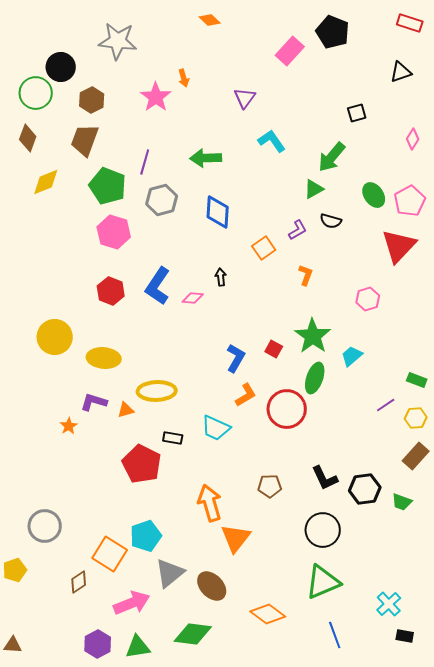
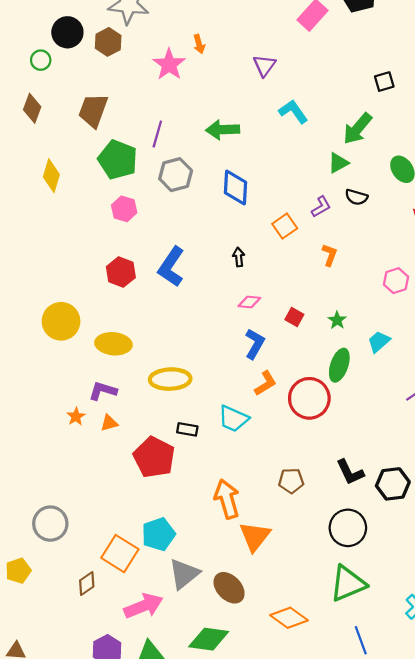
green circle: (36, 93) -> (41, 60), size x0.6
brown hexagon: (92, 100) -> (108, 42), moved
yellow diamond: (46, 182) -> (51, 176), moved, turned -52
pink hexagon: (114, 232) -> (124, 209), size x0.7
pink diamond: (193, 298) -> (249, 302), moved
green star: (313, 336) -> (337, 320), size x0.5
red square: (274, 349) -> (294, 317), moved
orange triangle: (126, 410) -> (109, 423), moved

